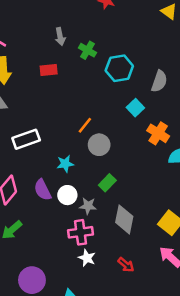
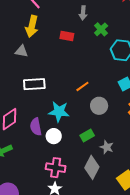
gray circle: (99, 145) -> (99, 106), moved
cyan star: (65, 164) -> (59, 112), size x1.5
gray star: (88, 206) -> (107, 147), moved

